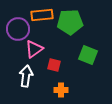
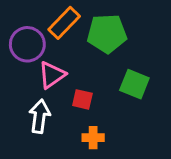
orange rectangle: (42, 15) -> (64, 23), turned -40

